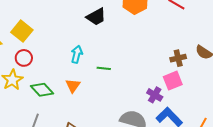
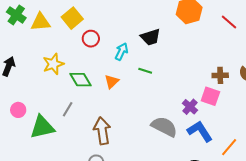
black trapezoid: (96, 17) -> (150, 37), moved
red circle: (24, 58) -> (91, 39), moved
pink square: (173, 81) -> (210, 96), turned 30

